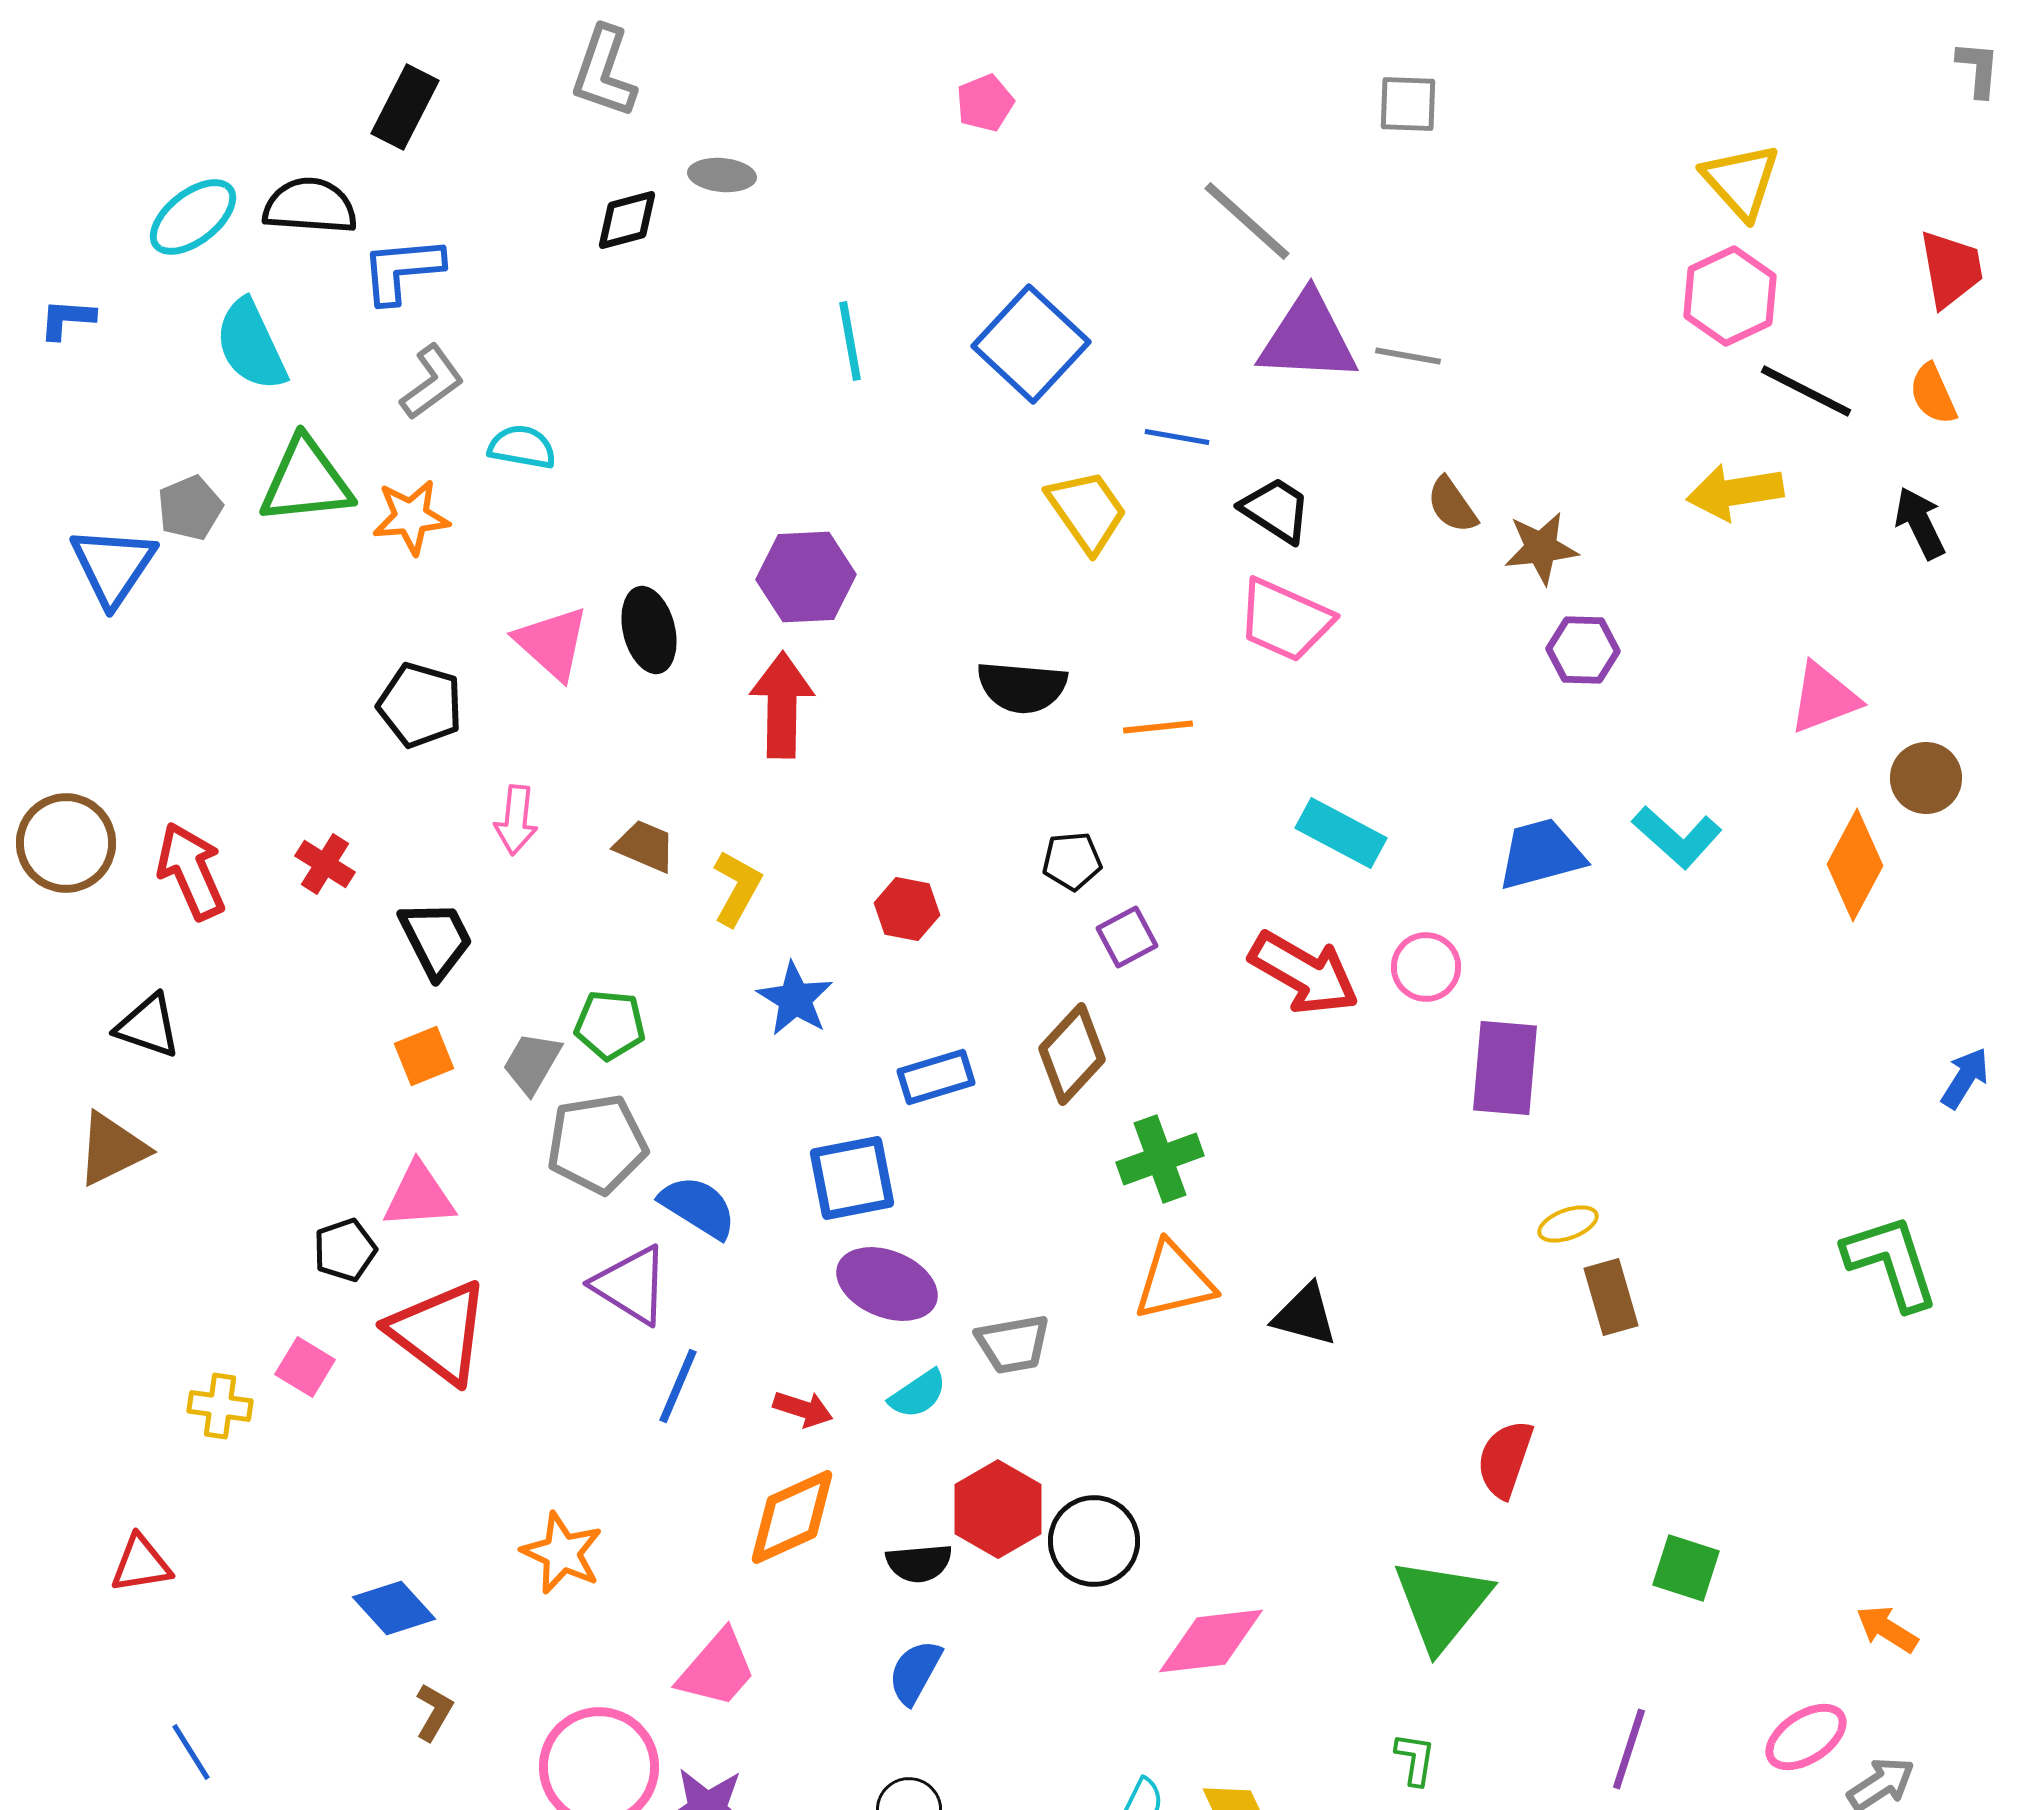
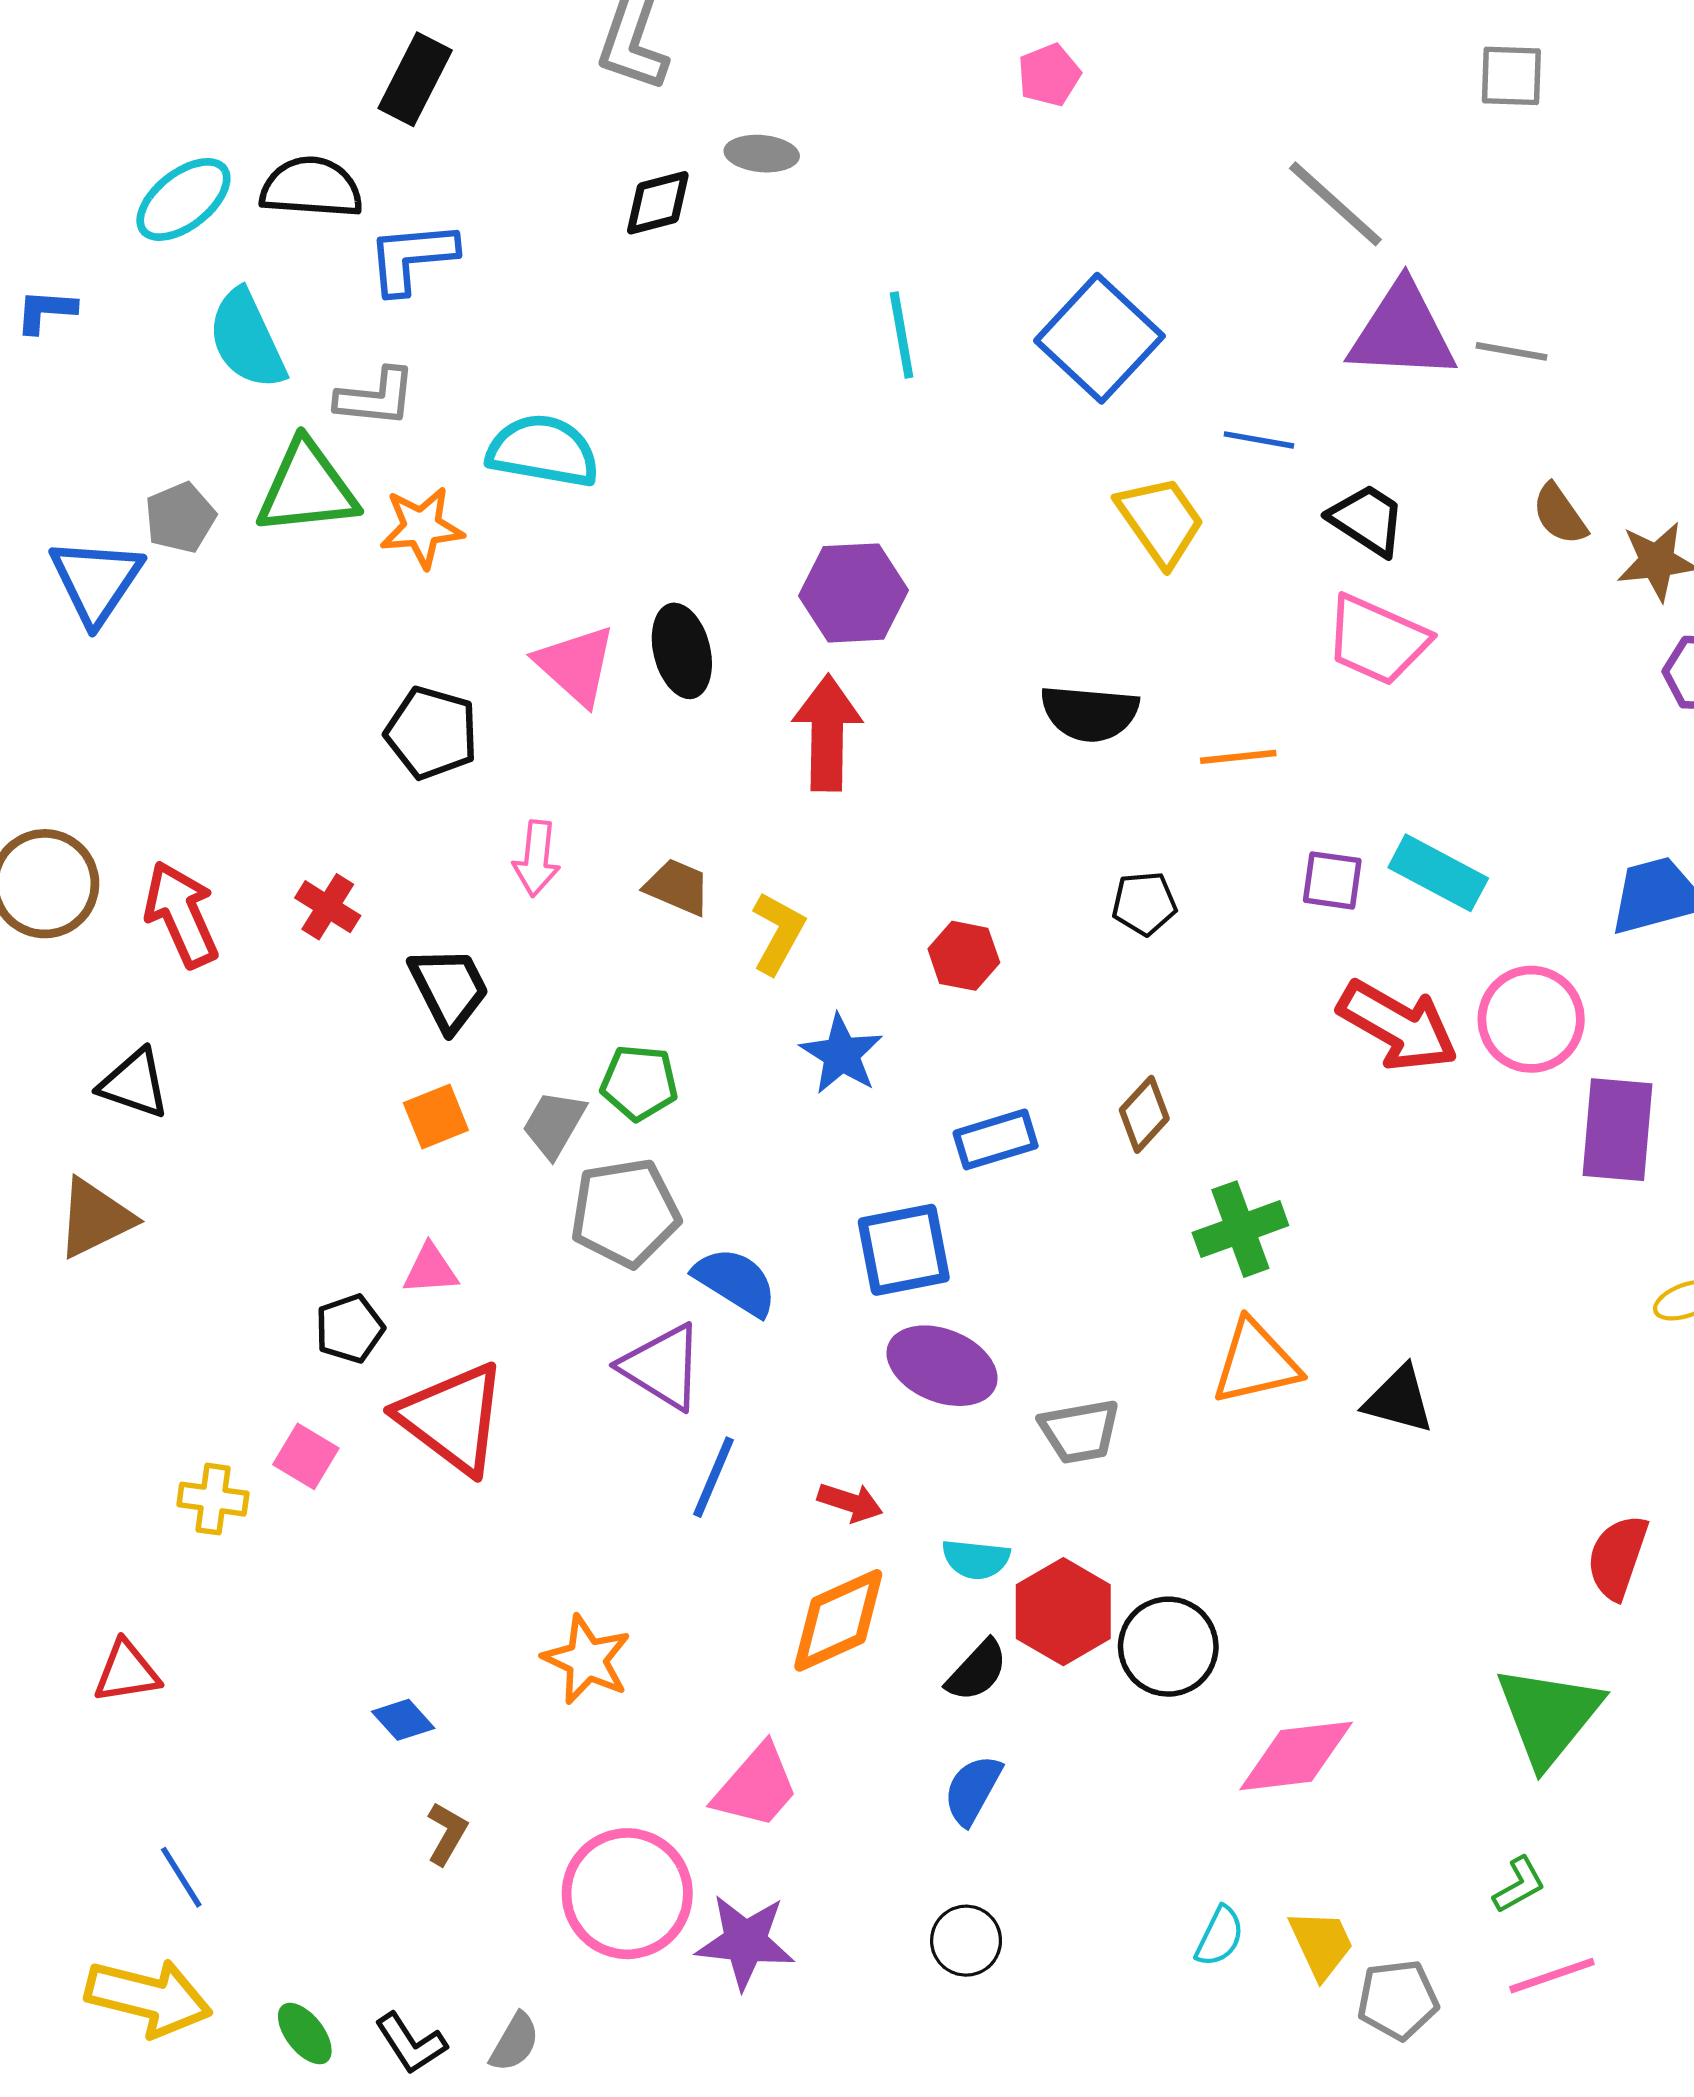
gray L-shape: (432, 382) -> (376, 397), moved, turned 42
cyan semicircle: (522, 447) -> (543, 451), size x1.5
purple square: (1127, 937) -> (1332, 880), moved, turned 36
pink circle: (1426, 967) -> (1531, 1019), size x1.4
brown diamond: (1072, 1054) -> (1144, 1114), size x0.7
pink triangle: (419, 1196) -> (430, 1270), size x0.7
cyan semicircle: (918, 1394) -> (976, 1559), moved, turned 40
black semicircle: (919, 1563) -> (977, 1671), turned -42
blue diamond: (394, 1608) -> (403, 1720), size x0.7
green L-shape: (1415, 1759) -> (1519, 1885), turned 52

